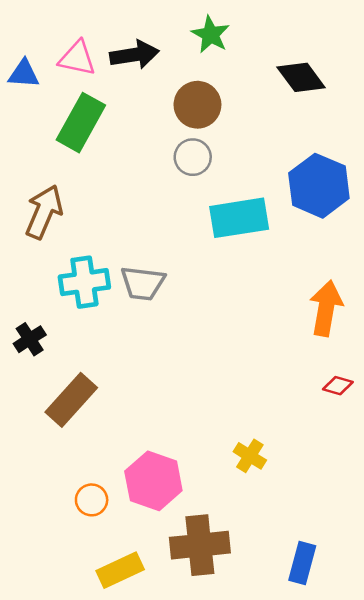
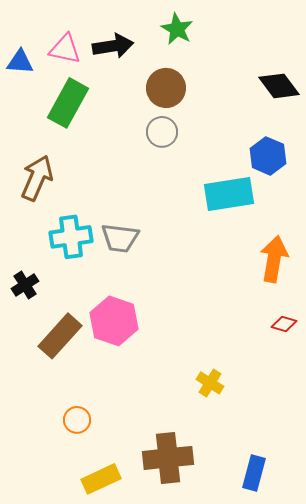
black diamond: (301, 77) -> (279, 86), moved
blue hexagon: (319, 186) -> (268, 156), size x0.7
cyan rectangle: (239, 218) -> (229, 194), moved
pink hexagon: (153, 481) -> (114, 321), moved

